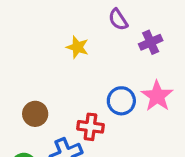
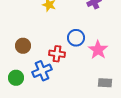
pink star: (157, 96) -> (98, 50), moved

